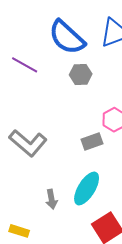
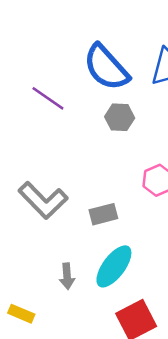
gray rectangle: (92, 142) -> (103, 214), moved

